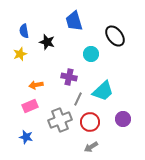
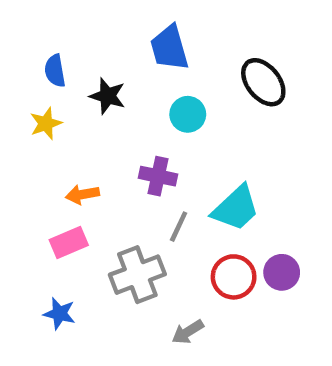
cyan circle: (91, 54) -> (188, 114), moved
red circle: (90, 122) -> (234, 277), moved
gray arrow: (91, 147) -> (188, 332), moved

